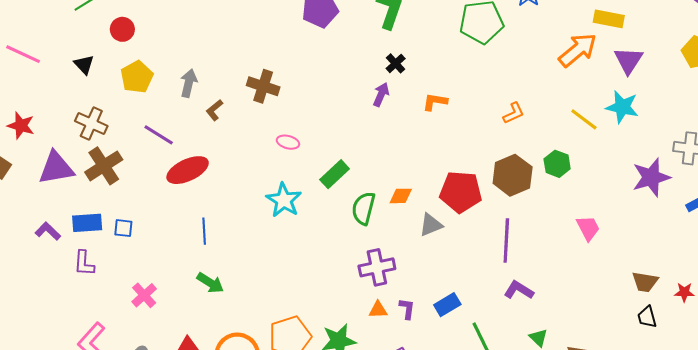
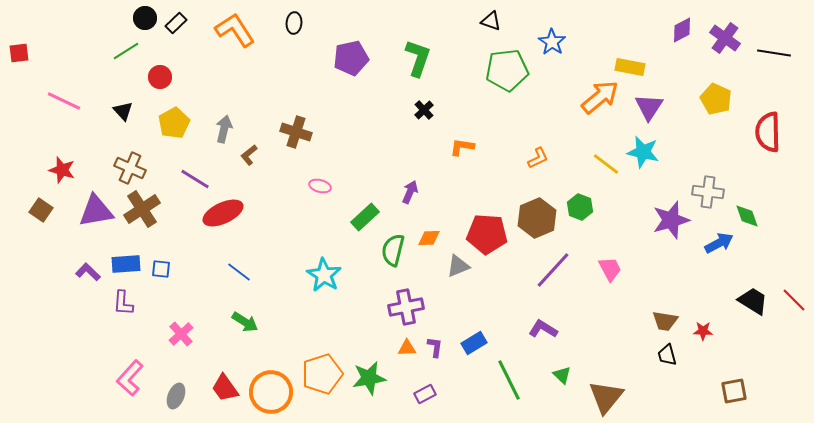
purple arrow: (381, 95) -> (410, 192), moved
cyan star: (284, 200) -> (324, 275), moved
blue line: (204, 231) -> (239, 272), turned -50
purple line: (506, 240) -> (553, 270), moved, turned 39

